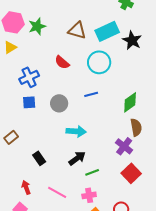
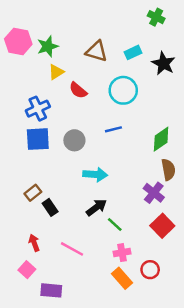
cyan rectangle: (107, 31) -> (133, 52), size x0.6
yellow triangle: (10, 47) -> (56, 72), moved
blue square: (29, 102) -> (38, 139), size x1.5
brown rectangle: (11, 137) -> (33, 193), moved
green line: (92, 172) -> (115, 225), turned 64
pink cross: (89, 195) -> (122, 253), moved

